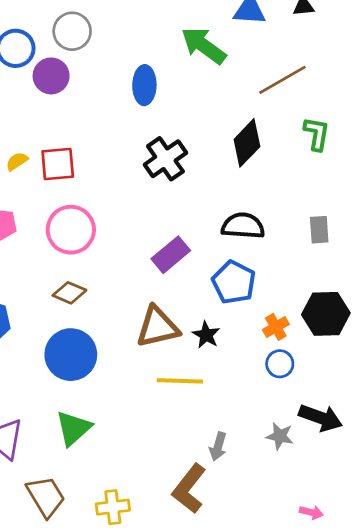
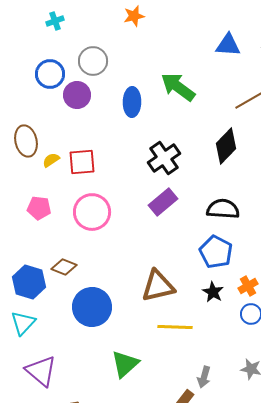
green arrow: (204, 46) -> (178, 87), moved
blue ellipse: (144, 85) -> (132, 102), moved
purple rectangle: (171, 255) -> (163, 202), moved
brown diamond: (69, 293) -> (64, 267), moved
black star: (206, 335) -> (213, 292), moved
green triangle: (73, 428) -> (125, 364), moved

